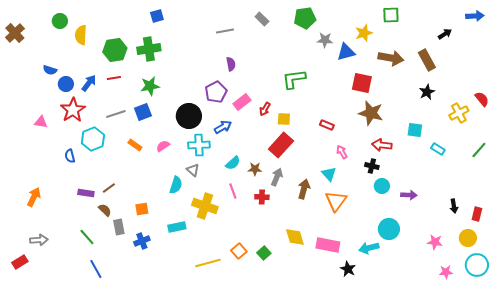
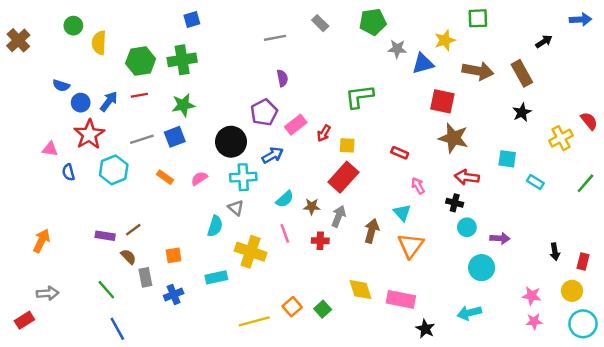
blue semicircle: (70, 156) -> (68, 172), moved
cyan circle: (389, 229) -> (482, 268), moved
cyan arrow: (369, 248) -> (469, 313), moved
pink star: (446, 272) -> (534, 321), moved

